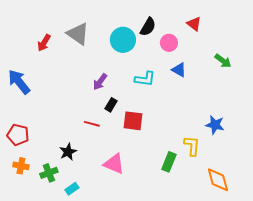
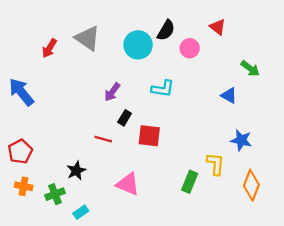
blue triangle: (179, 70) -> (229, 95), moved
red pentagon: (18, 135) -> (20, 151), turned 30
orange diamond: (218, 180) -> (251, 185), moved, turned 36

